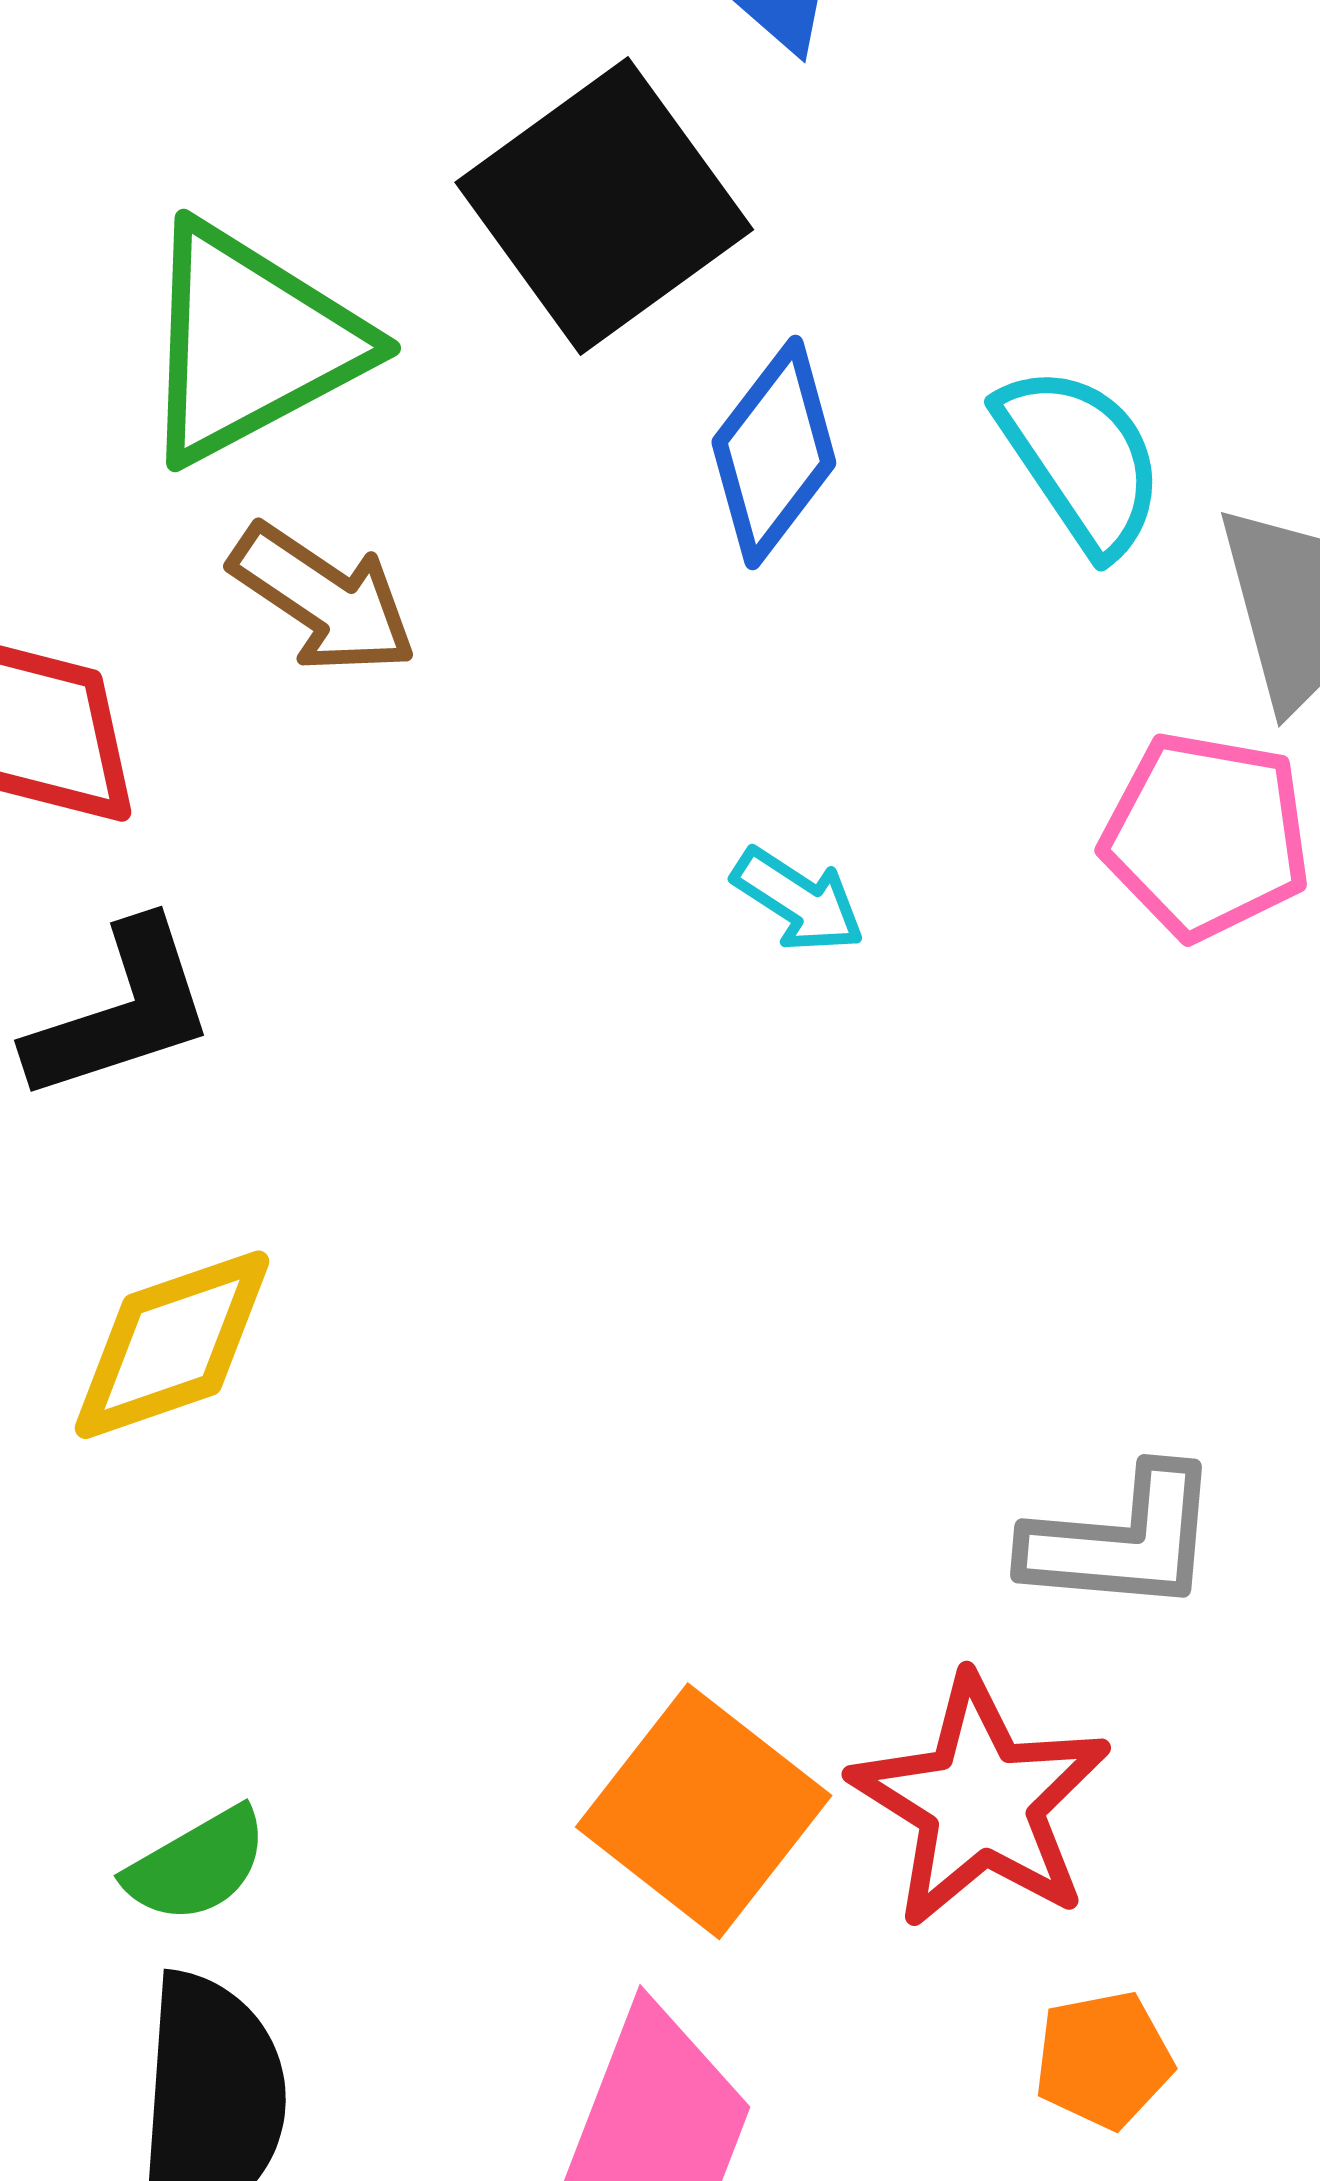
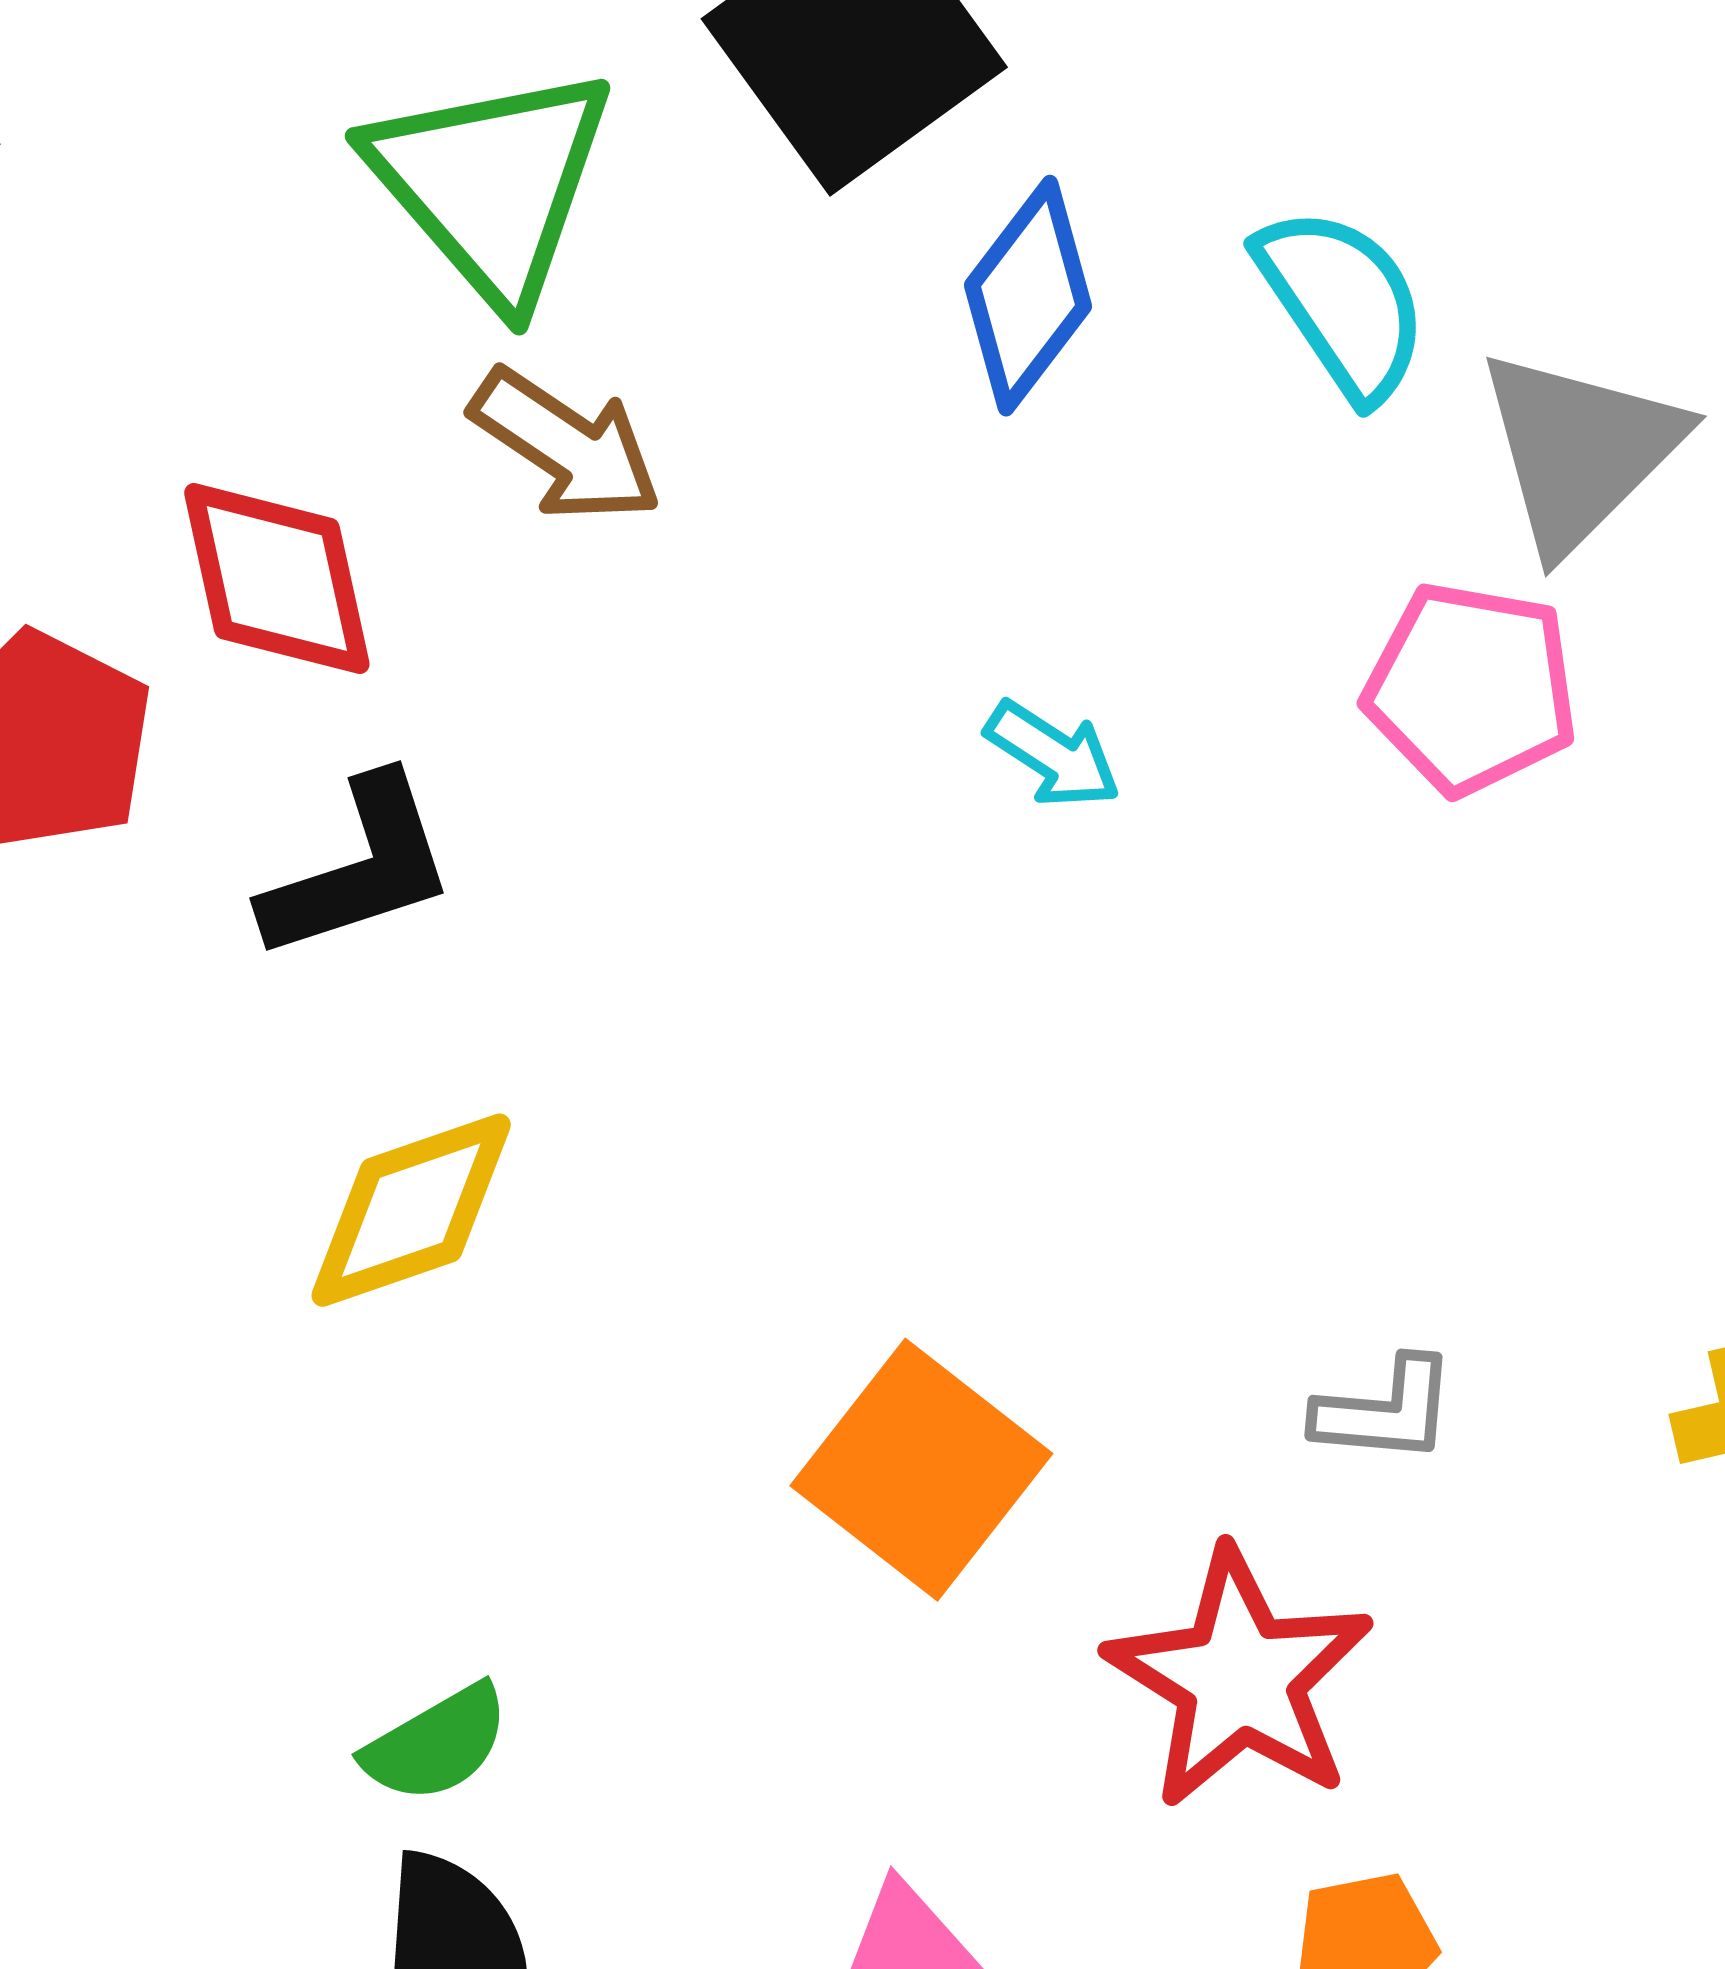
green triangle: (250, 343) -> (491, 183), turned -43
gray L-shape: (1122, 1540) -> (1385, 1411), size x0.7
orange square: (704, 1811) -> (921, 1470), moved

